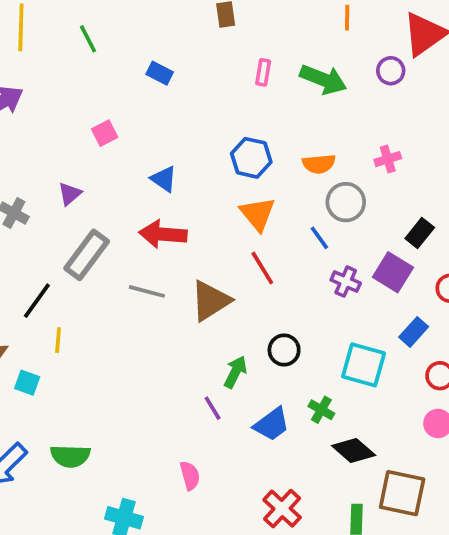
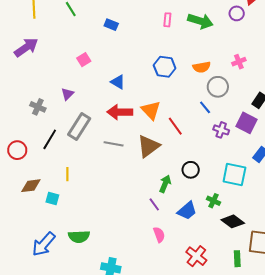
orange triangle: (258, 214) -> (151, 110), moved
black line: (37, 301) -> (50, 139), moved
pink semicircle: (190, 476) -> (159, 235), moved

